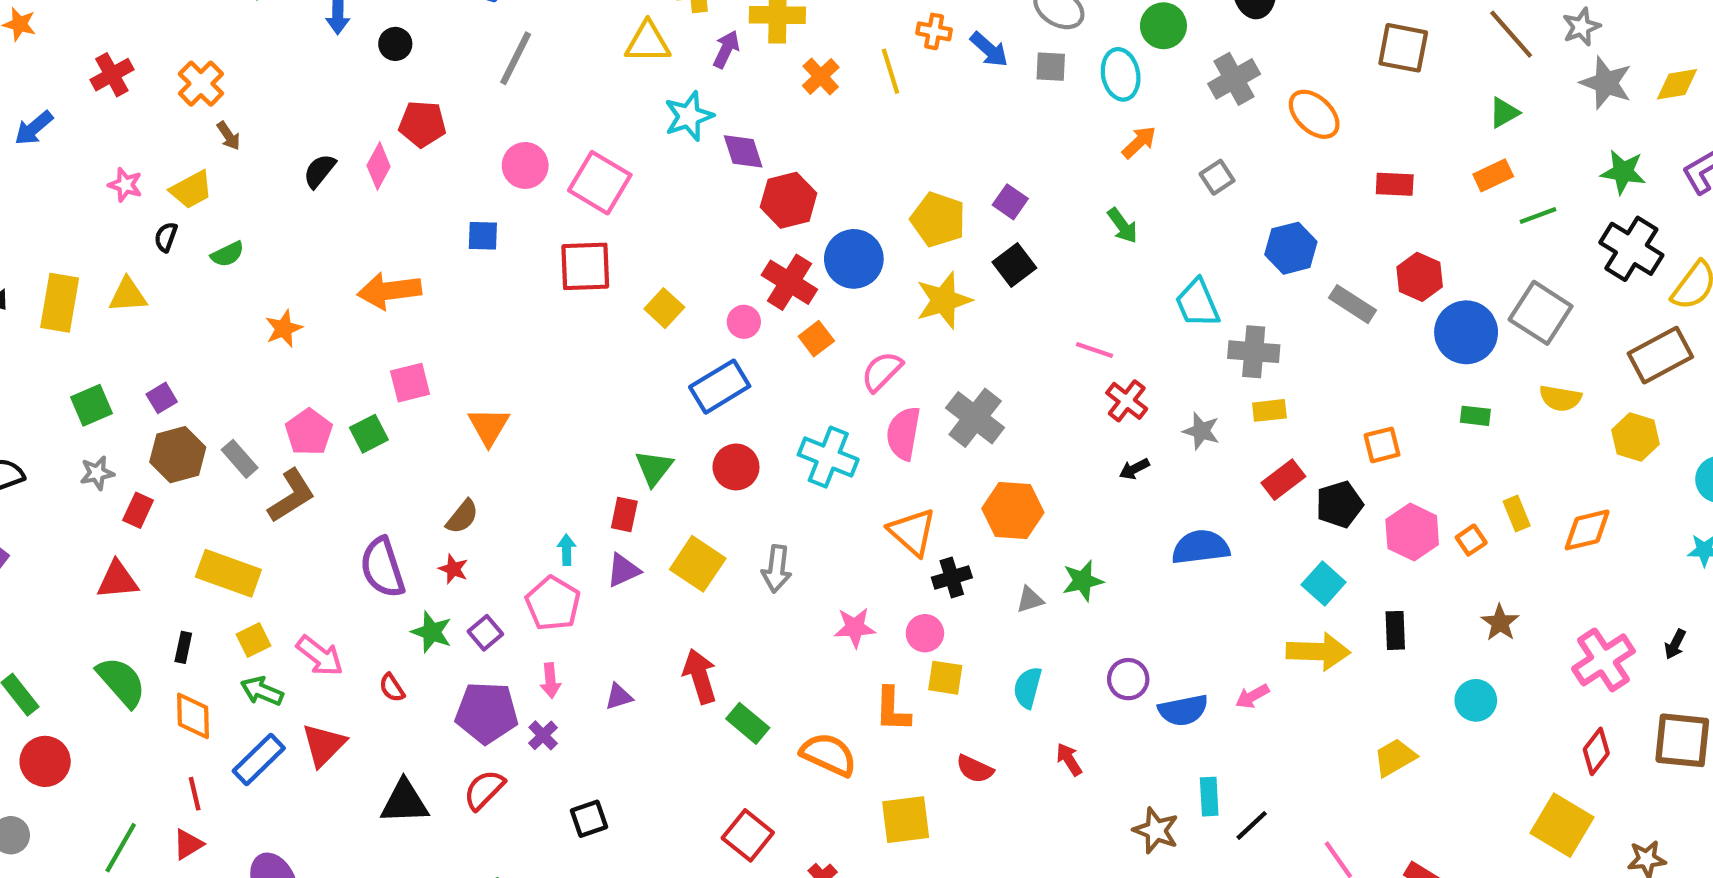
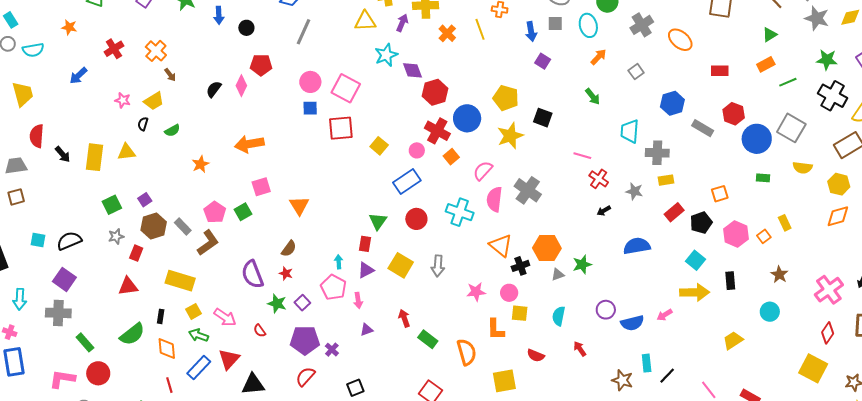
blue arrow: (989, 50) -> (531, 32), moved, turned 42
purple square: (1010, 202) -> (543, 61), moved
blue square: (483, 236) -> (310, 108), moved
black square: (1014, 265) -> (543, 118), turned -30
cyan trapezoid: (1197, 303) -> (630, 131), turned 30
orange hexagon: (1013, 511) -> (547, 248), moved
orange diamond: (1587, 530) -> (838, 216), moved
red arrow: (700, 676) -> (404, 318), size x0.7
pink arrow: (550, 681) -> (358, 300), moved
green semicircle: (121, 682) -> (132, 334), turned 96
orange semicircle: (829, 754) -> (467, 352), turned 52
black triangle: (404, 802) -> (253, 384), moved

